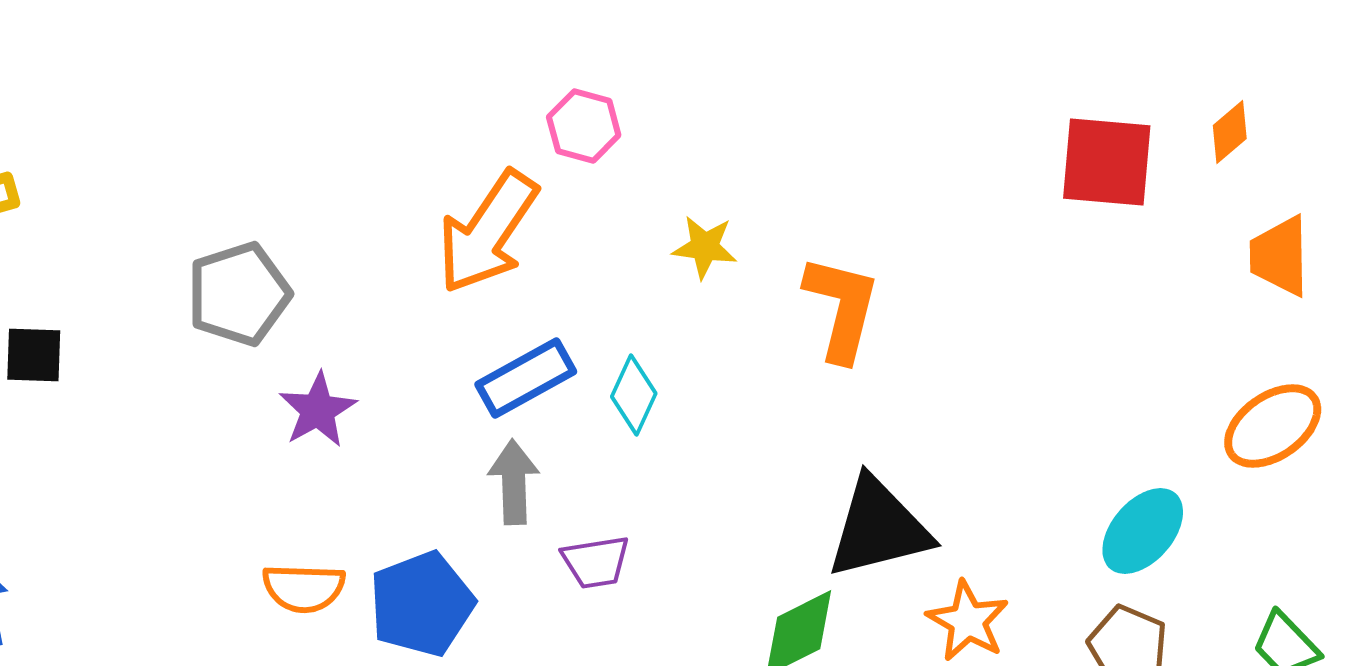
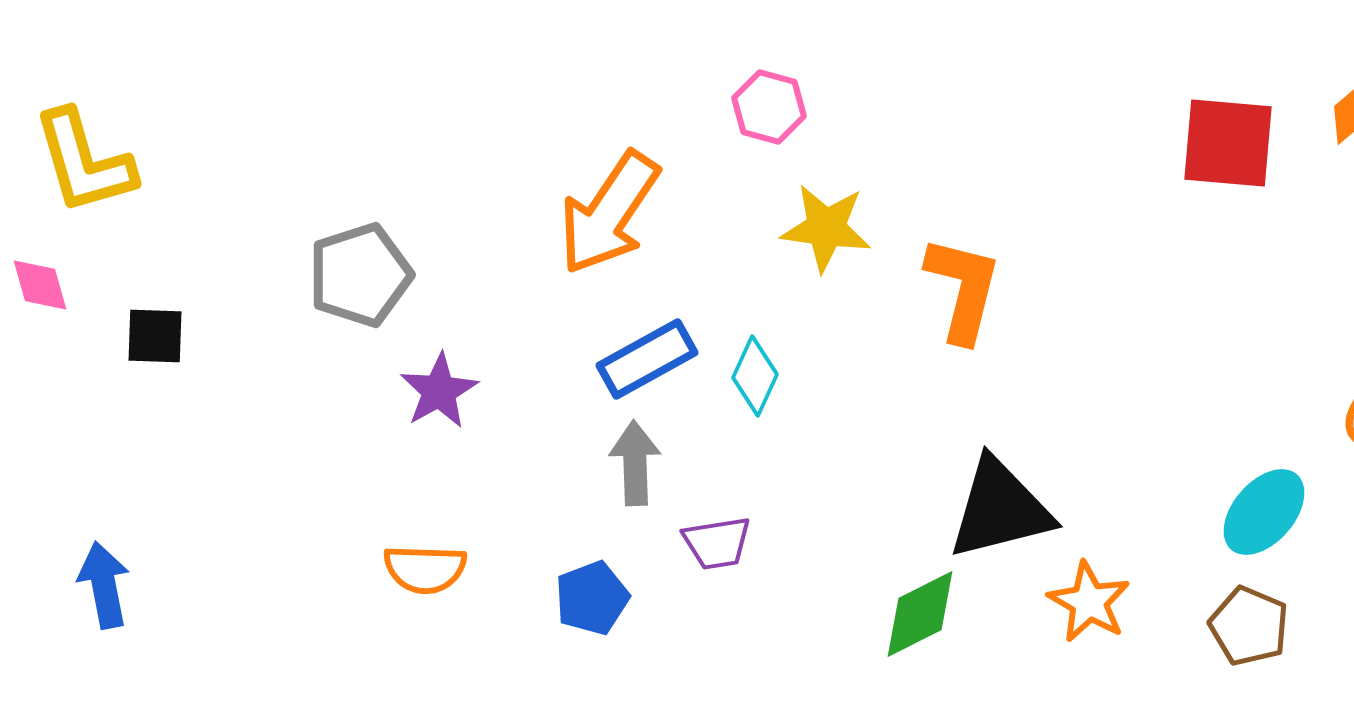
pink hexagon: (584, 126) -> (769, 107), moved
yellow star: (705, 247) -> (826, 228), size x1.4
blue pentagon: (422, 604) -> (592, 598), moved, size x0.7

